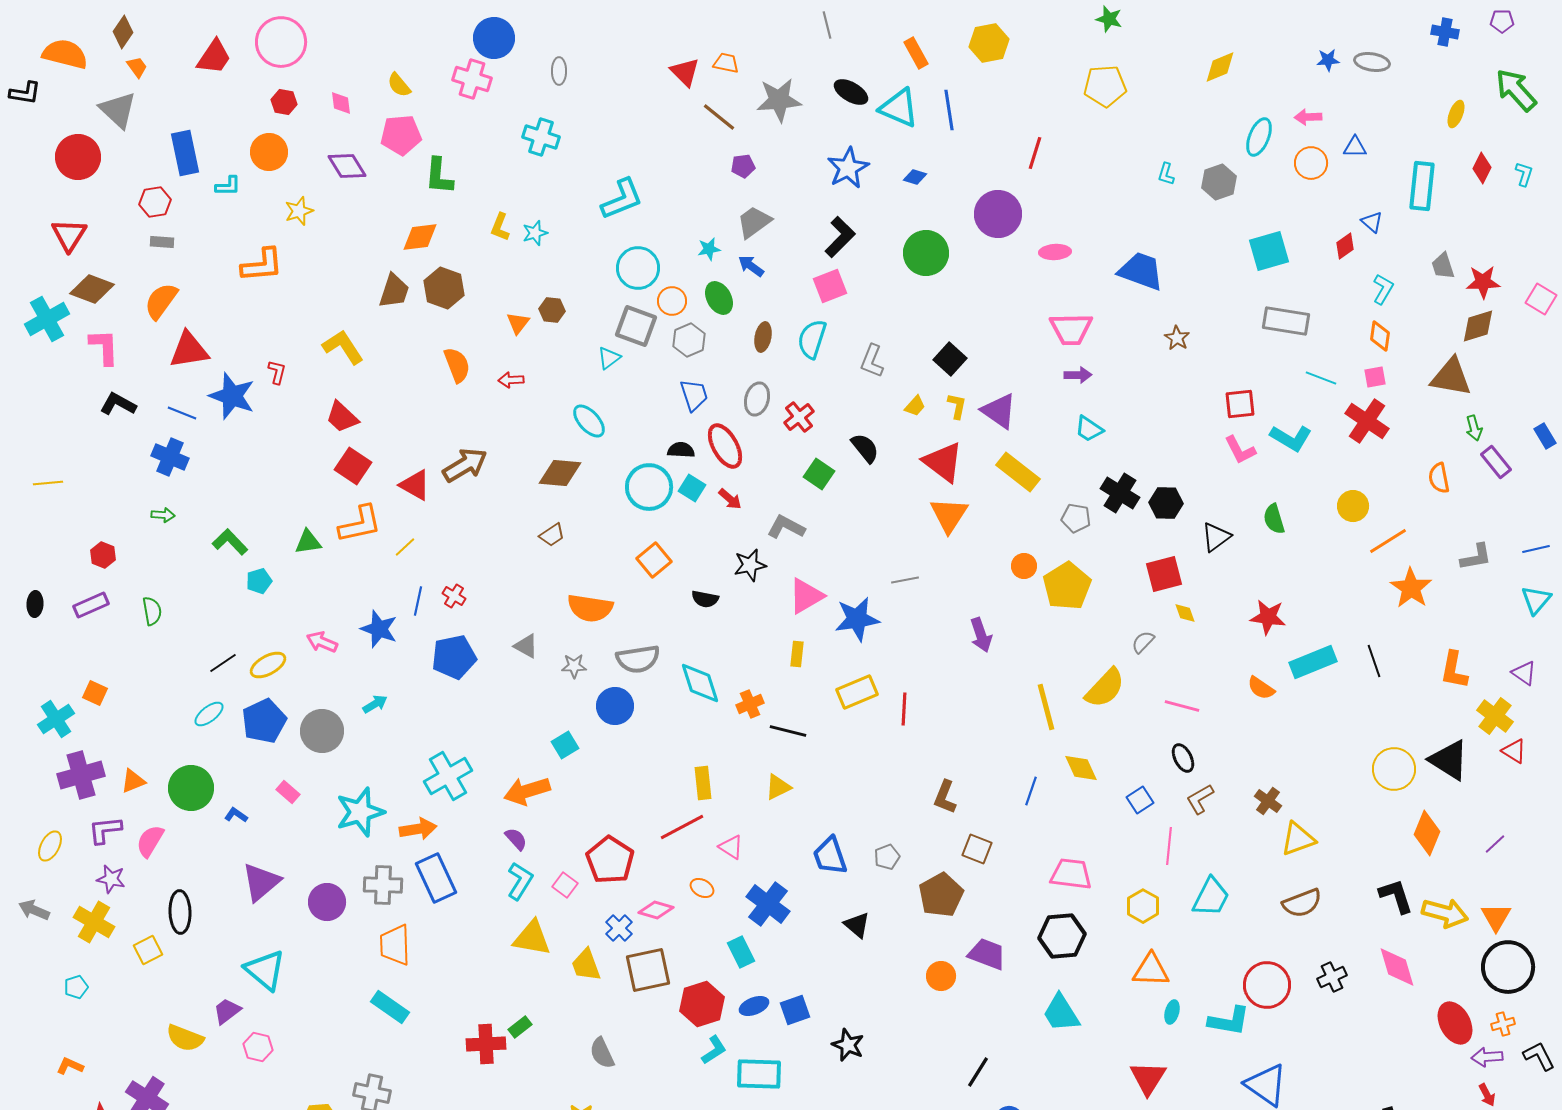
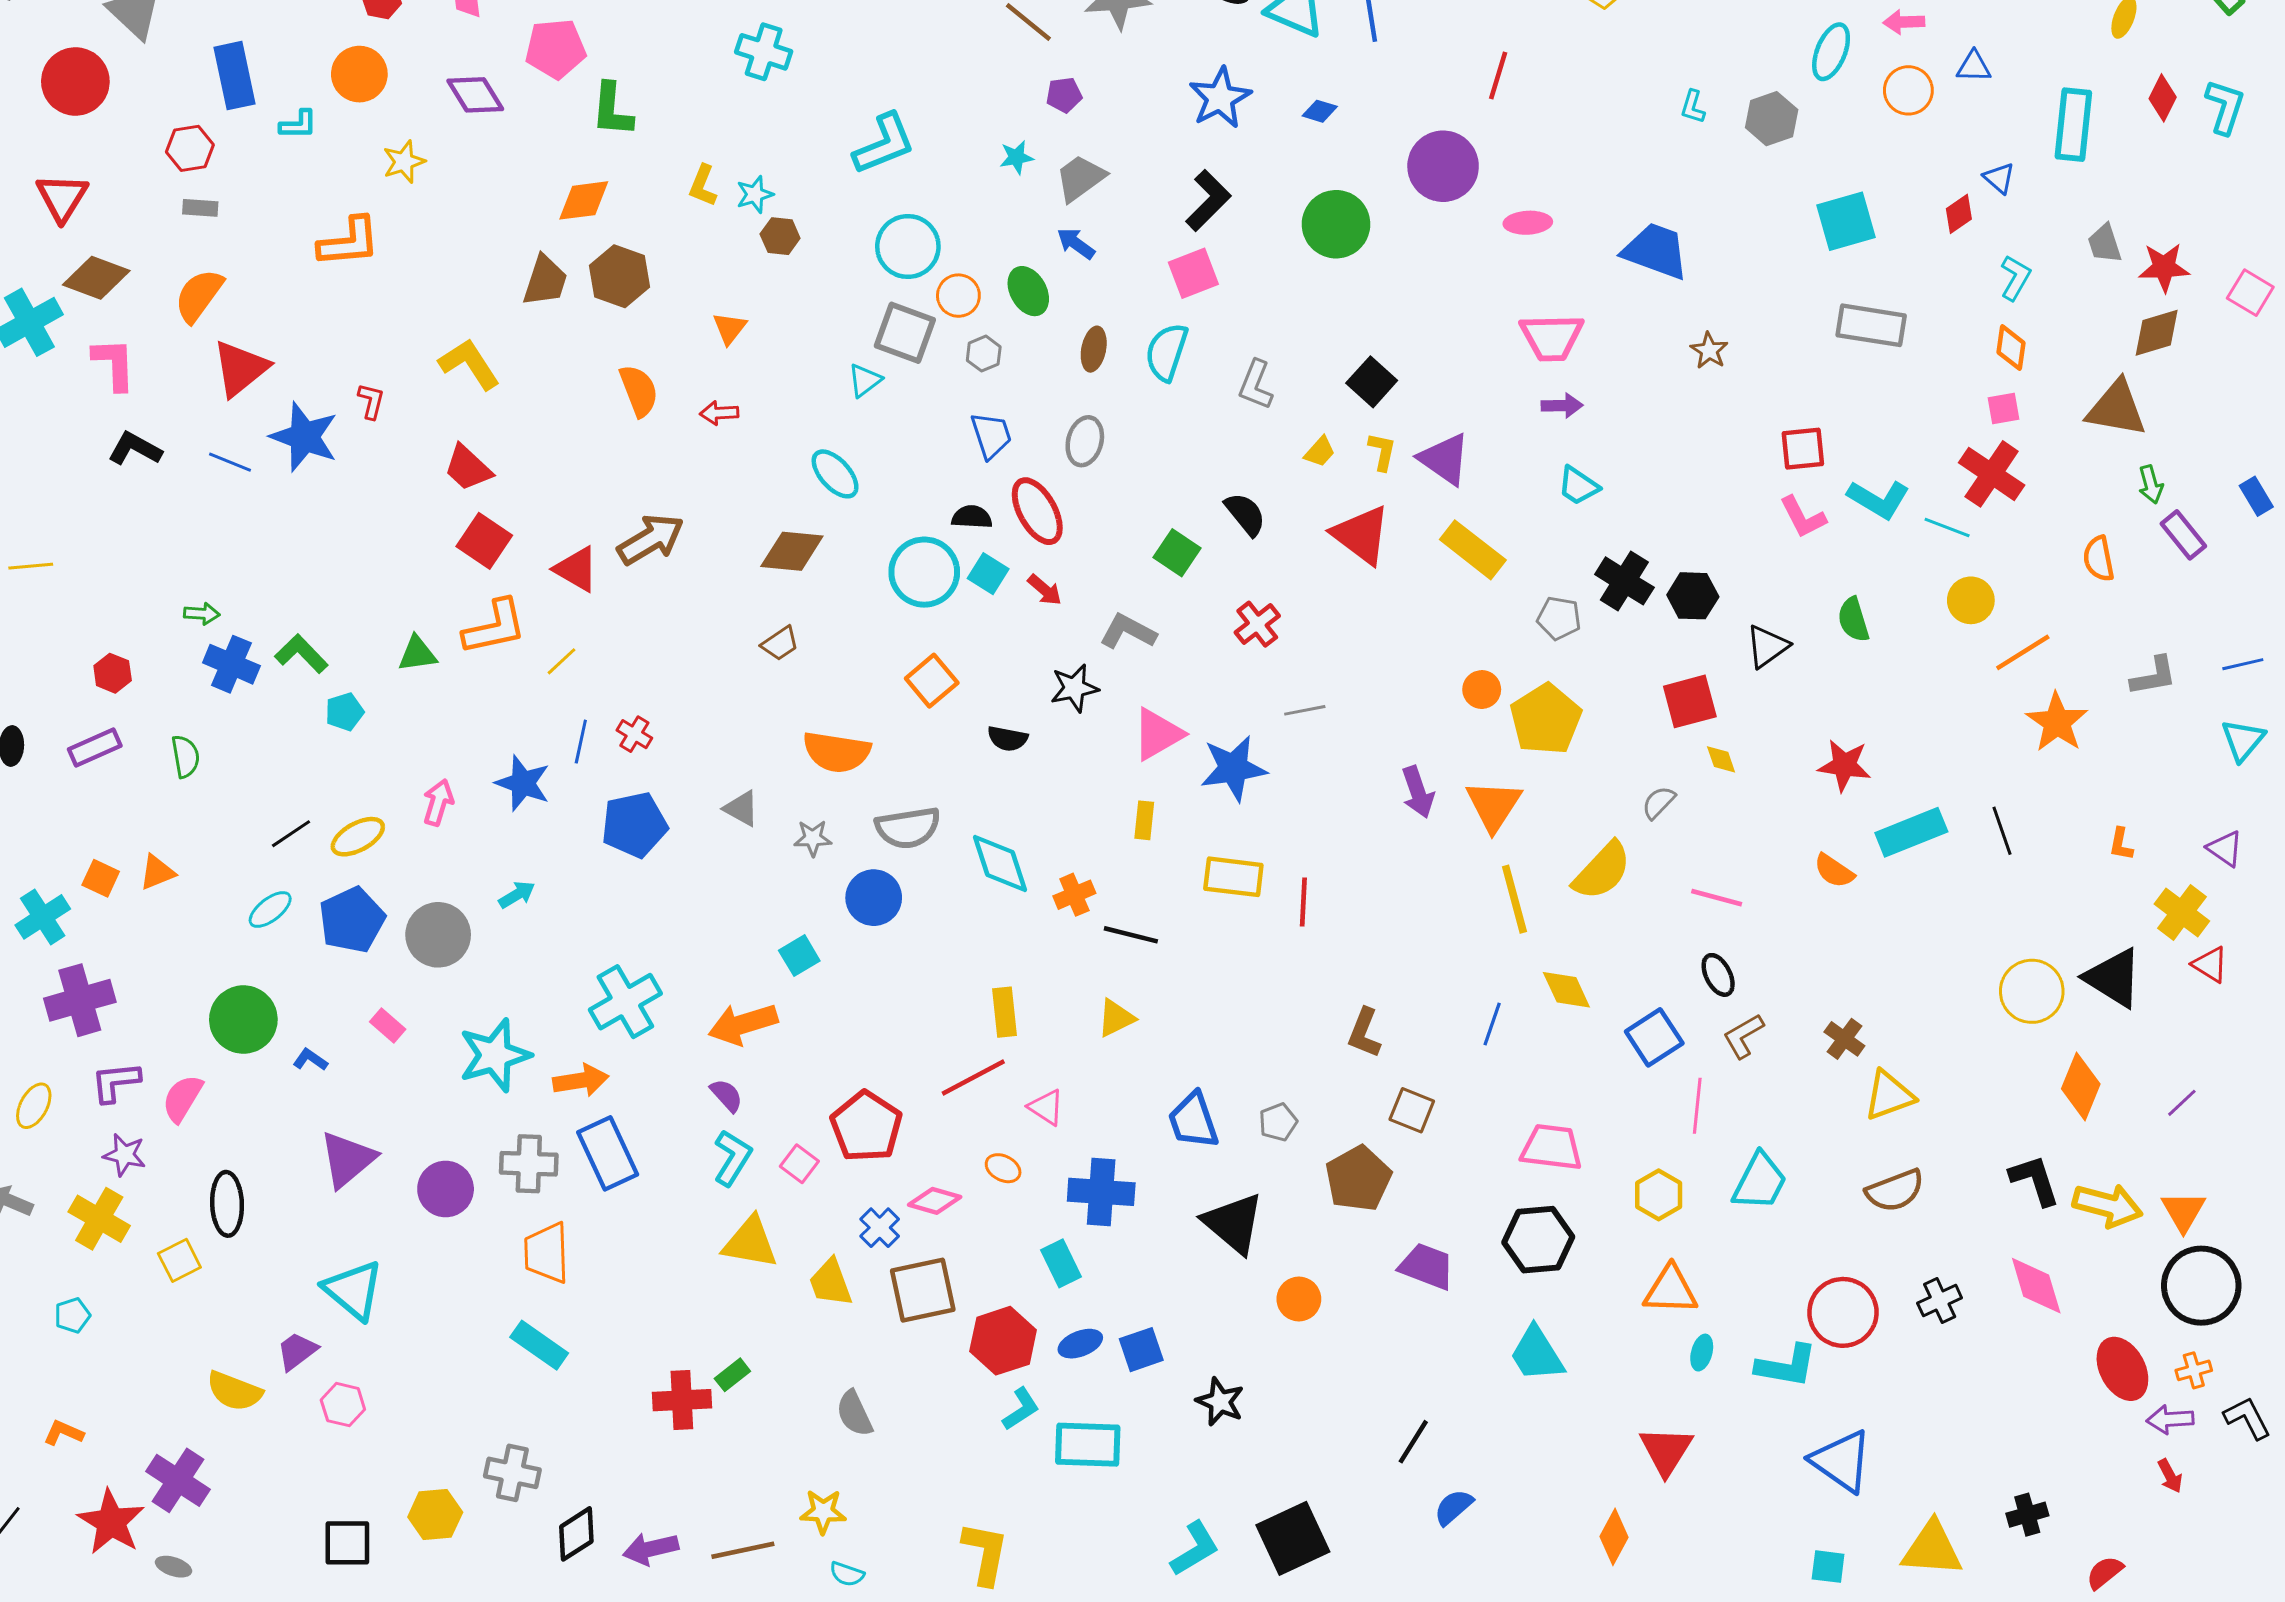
cyan L-shape: (1524, 174) -> (2225, 107), size x1.5
cyan star: (709, 249) -> (1016, 157), moved
brown hexagon: (552, 310) -> (780, 236), moved
gray hexagon: (689, 340) -> (984, 354), size x0.7
red triangle: (189, 350) -> (240, 368), turned -30
cyan line: (1321, 378) -> (1947, 527), moved
red cross: (799, 417) -> (1257, 624), moved
blue cross: (170, 457) -> (231, 664), moved
orange triangle: (949, 515) -> (1494, 805), moved
pink arrow: (322, 642) -> (438, 802), turned 84
orange L-shape: (1454, 670) -> (2121, 844), size x0.6
yellow rectangle: (857, 692) -> (1233, 877), turned 30
orange triangle: (133, 781) -> (157, 872), moved
blue square: (1140, 800) -> (1654, 1037), size x1.4
blue cross: (768, 904) -> (1101, 1192), turned -33
black triangle: (857, 925) -> (1233, 1223), size x1.6
orange circle: (941, 976) -> (1299, 1299), moved

